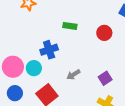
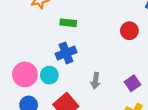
green rectangle: (70, 26) -> (68, 23), moved
gray arrow: (73, 75) -> (96, 81), turned -48

